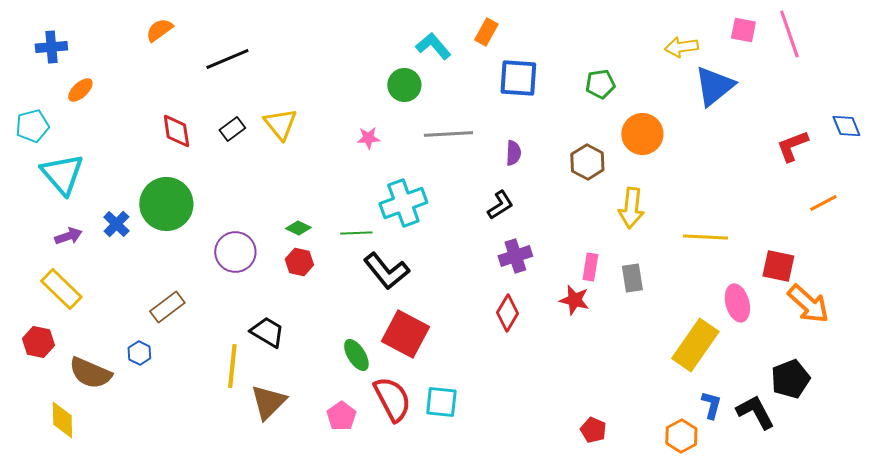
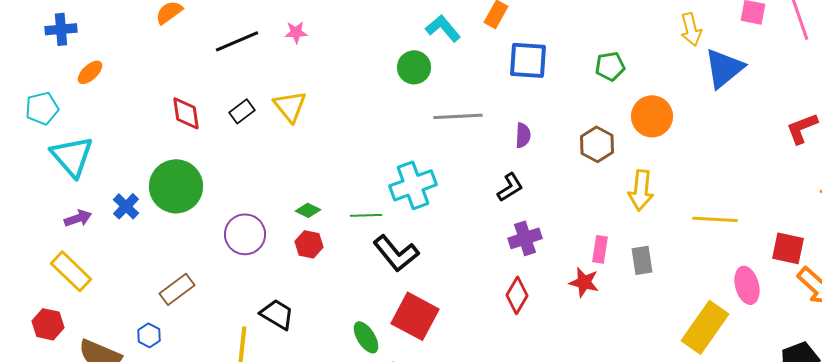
yellow arrow: (681, 47) -> (691, 29), turned -96
pink star: (368, 138) -> (296, 32), moved

